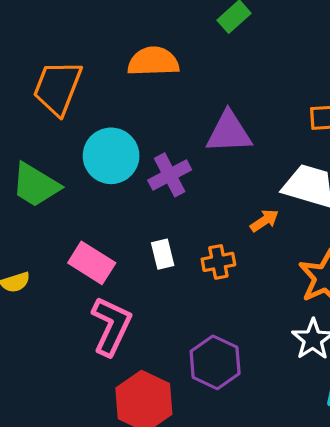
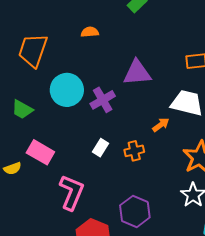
orange semicircle: (153, 61) -> (90, 32), size x0.6
green trapezoid: (36, 185) -> (22, 109), size x0.7
white rectangle: (163, 254) -> (100, 148), turned 48
pink rectangle: (92, 263) -> (40, 152), moved

